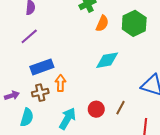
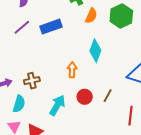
cyan diamond: (107, 60) -> (95, 51), turned -60
blue rectangle: (42, 67) -> (51, 27), moved
orange arrow: (61, 83) -> (72, 70), moved

